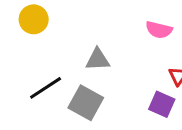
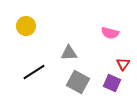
gray square: (86, 103) -> (78, 82), moved

